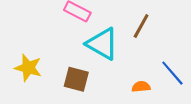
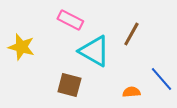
yellow star: (28, 68) -> (21, 47), moved

